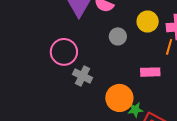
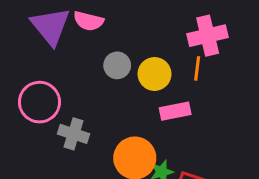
yellow circle: (148, 21) -> (154, 74), moved

